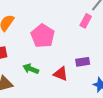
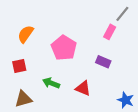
purple rectangle: (83, 62) -> (103, 62), moved, turned 32

